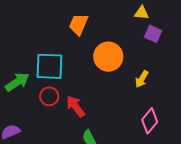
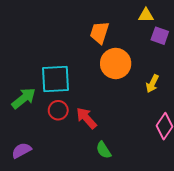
orange trapezoid: (79, 24) -> (99, 33), moved

